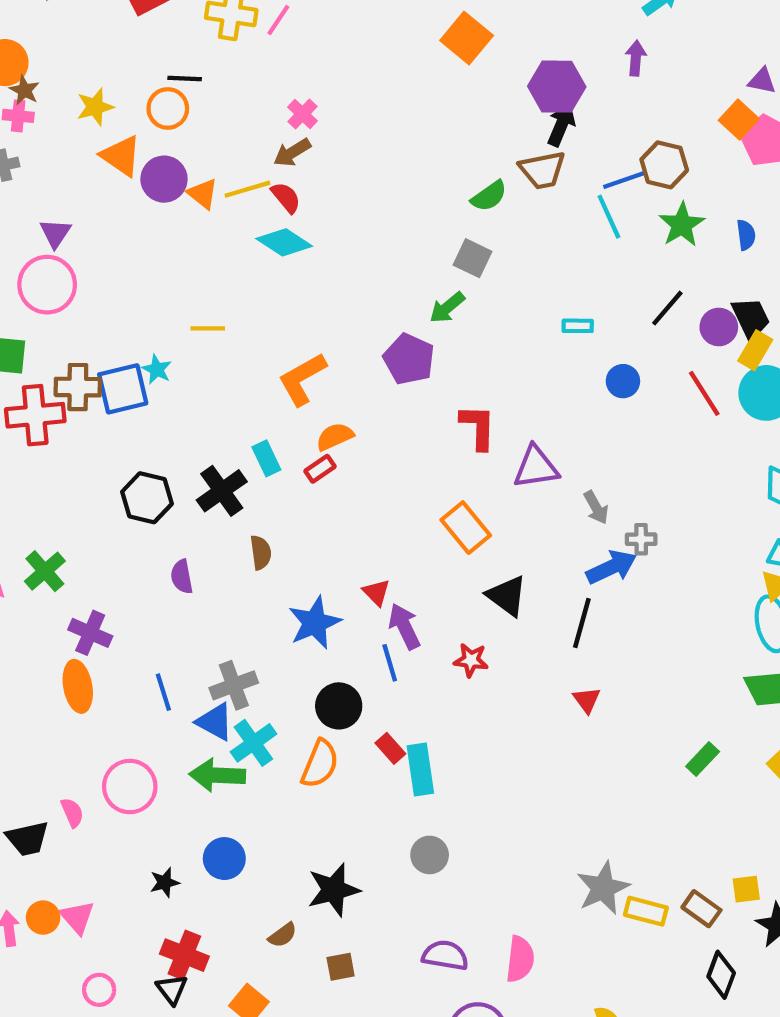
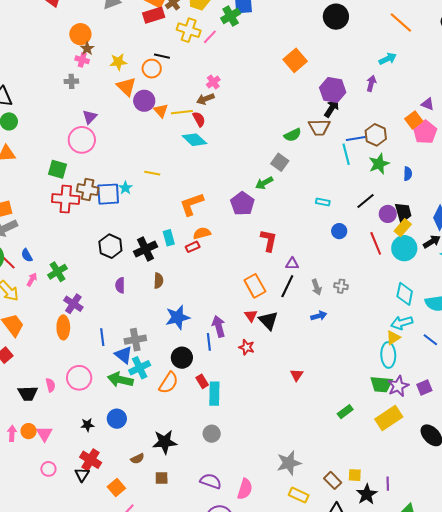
purple triangle: (536, 467) -> (292, 264), size x0.6
gray cross: (641, 539) -> (341, 286), moved
blue arrow: (611, 567) -> (319, 316), size x0.7
red triangle: (376, 592) -> (251, 316), moved
black line: (582, 623) -> (287, 286), moved
yellow rectangle: (646, 911) -> (299, 495), moved

